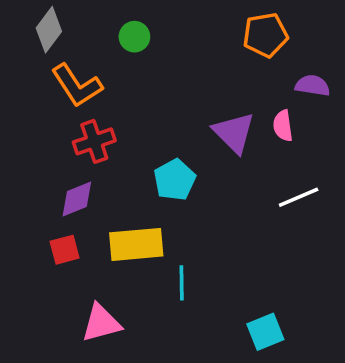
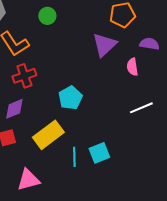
purple triangle: (234, 133) -> (104, 45), moved, turned 32
yellow rectangle: (136, 244) -> (48, 135), turned -32
cyan square: (265, 332) -> (99, 153), moved

